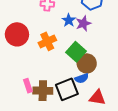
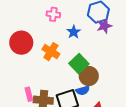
purple star: (83, 23) -> (104, 26), moved
orange cross: (47, 41) -> (51, 52), turned -36

